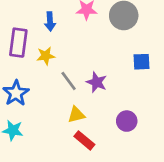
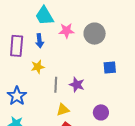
purple rectangle: (18, 43) -> (17, 46), moved
gray line: (69, 81) -> (56, 85), turned 42

